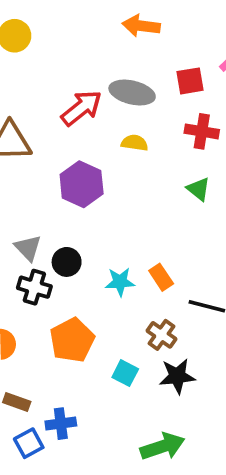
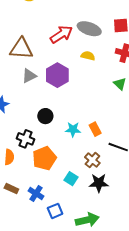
gray triangle: (28, 248) -> (29, 76), moved, turned 42
black cross: (34, 287) -> (26, 139), moved
blue cross: (61, 424) -> (36, 194), moved, turned 35
blue square: (29, 443) -> (55, 211), moved

